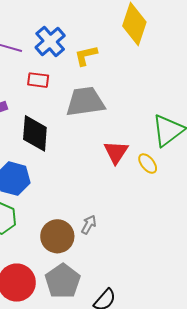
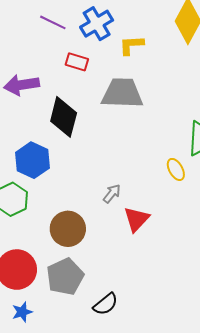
red triangle: (116, 152) -> (136, 219), moved
gray arrow: (89, 225) -> (112, 194), moved

